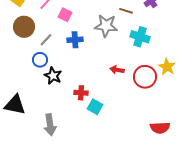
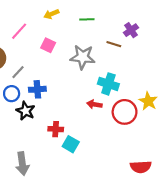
brown line: (126, 11) -> (114, 44), moved
pink square: (65, 15) -> (48, 45), moved
cyan cross: (140, 37) -> (108, 84), moved
blue cross: (75, 40) -> (37, 89), moved

